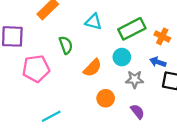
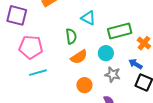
green semicircle: (66, 45) -> (71, 36), moved
cyan line: (51, 116) -> (38, 73), moved

